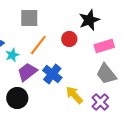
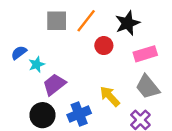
orange line: (38, 45) -> (86, 21), moved
blue cross: (52, 74) -> (79, 114), moved, turned 30
yellow arrow: (74, 95) -> (110, 96), moved

